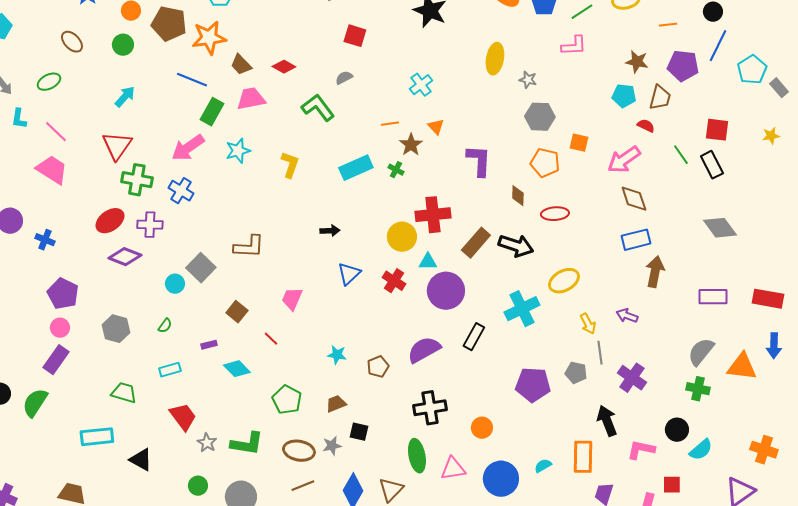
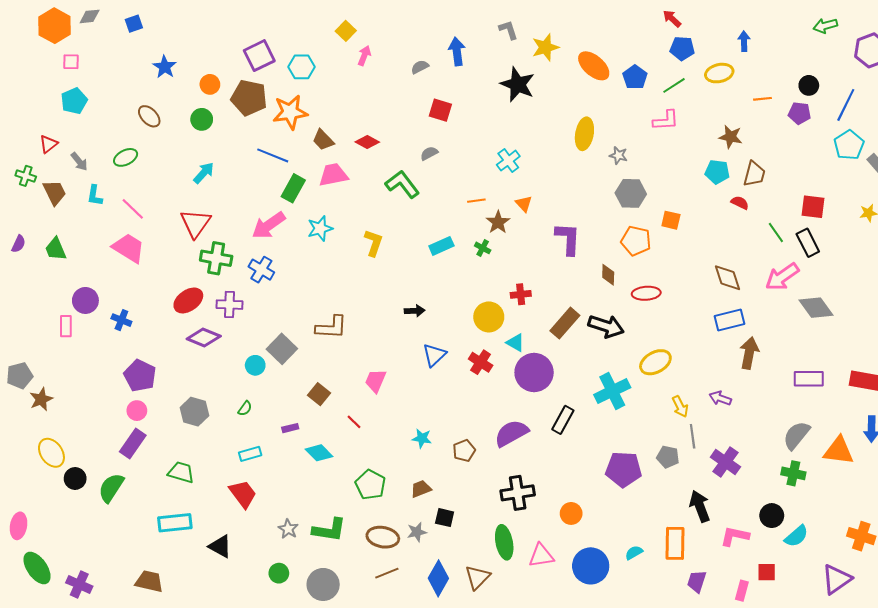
blue line: (718, 46) -> (846, 105), moved
purple pentagon: (683, 66) -> (800, 113), moved, size x0.7
pink arrow: (624, 160) -> (782, 277), moved
cyan rectangle: (356, 168) -> (441, 246), size x0.7
red cross: (433, 215) -> (521, 294), size x0.6
cyan triangle: (428, 262) -> (516, 343), turned 30
green trapezoid: (124, 393) -> (181, 472), moved
red trapezoid: (183, 417) -> (243, 494), moved

